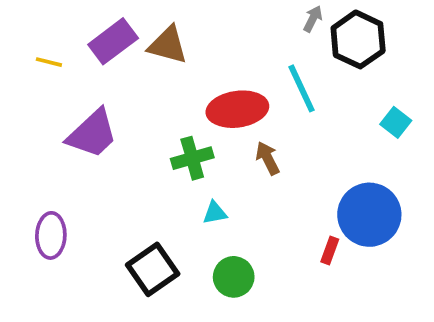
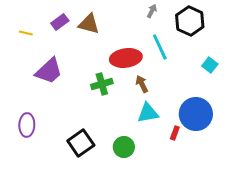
gray arrow: (313, 19) -> (152, 11), moved
purple rectangle: (113, 41) -> (60, 22), size x0.7
cyan triangle: (215, 213) -> (148, 113), moved, size x1.6

